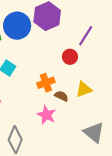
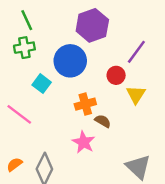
blue circle: (17, 26) -> (70, 61), moved
yellow triangle: (84, 89) -> (136, 95), moved, turned -42

